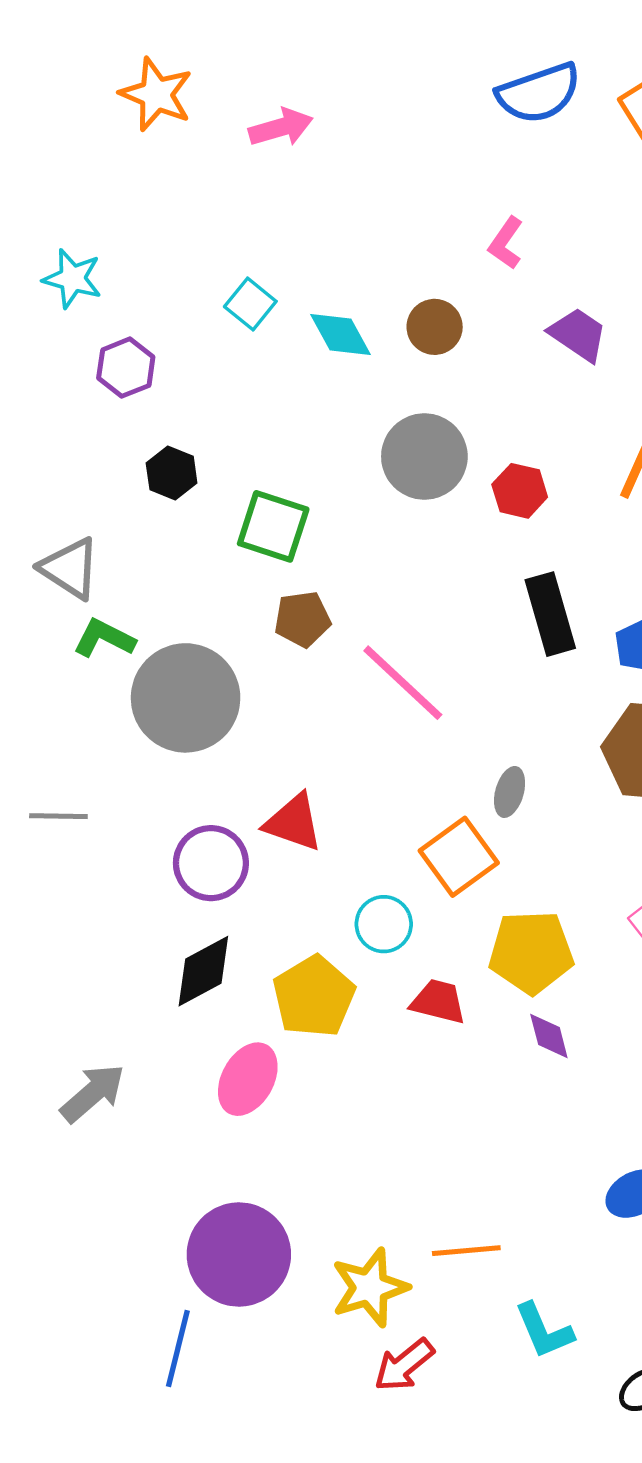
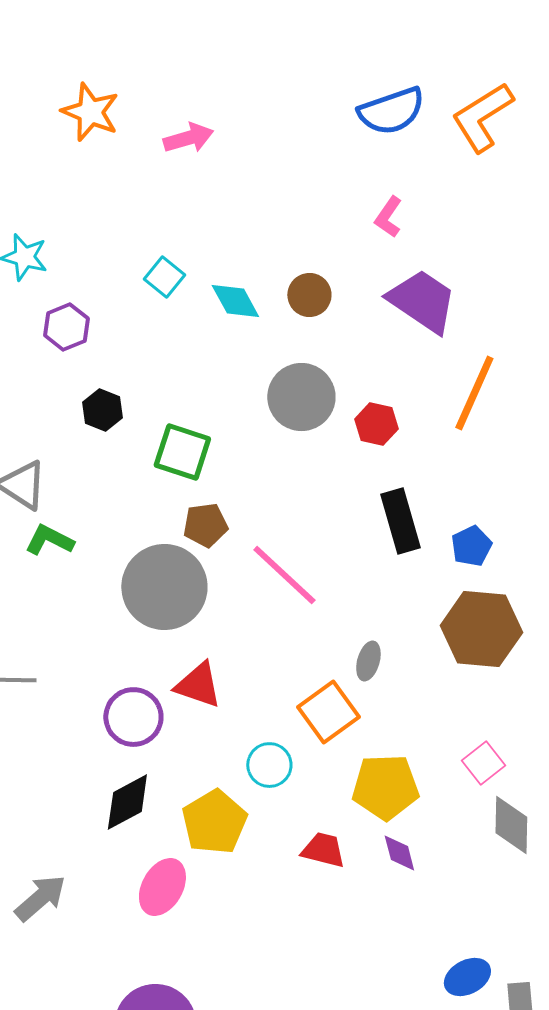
pink L-shape: (506, 243) -> (388, 217), moved
purple trapezoid: (578, 335) -> (422, 301), size x1.5
gray circle: (186, 698) -> (164, 587), moved
red trapezoid: (438, 1002) -> (323, 850), moved

